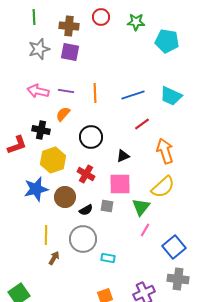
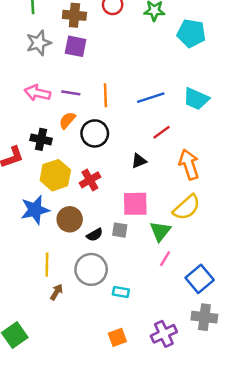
black circle: (91, 137) -> (95, 133), moved
black triangle: (123, 156) -> (139, 161), moved
red cross: (86, 174) -> (90, 180), moved, turned 30

